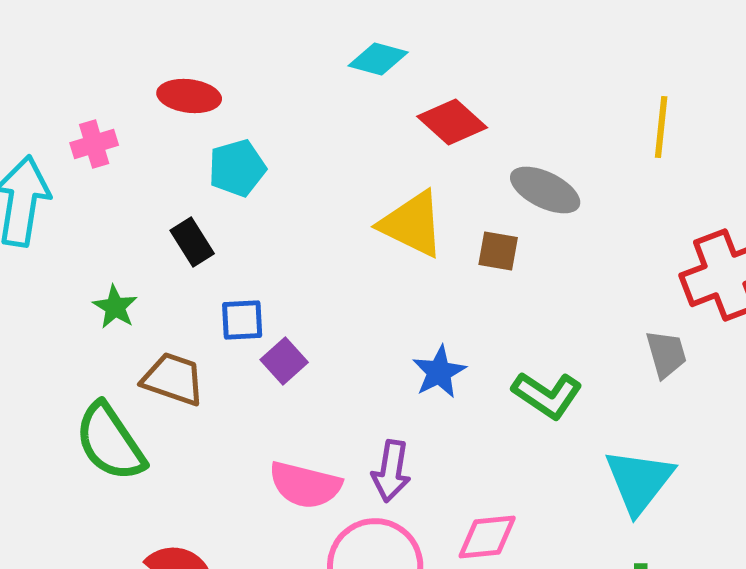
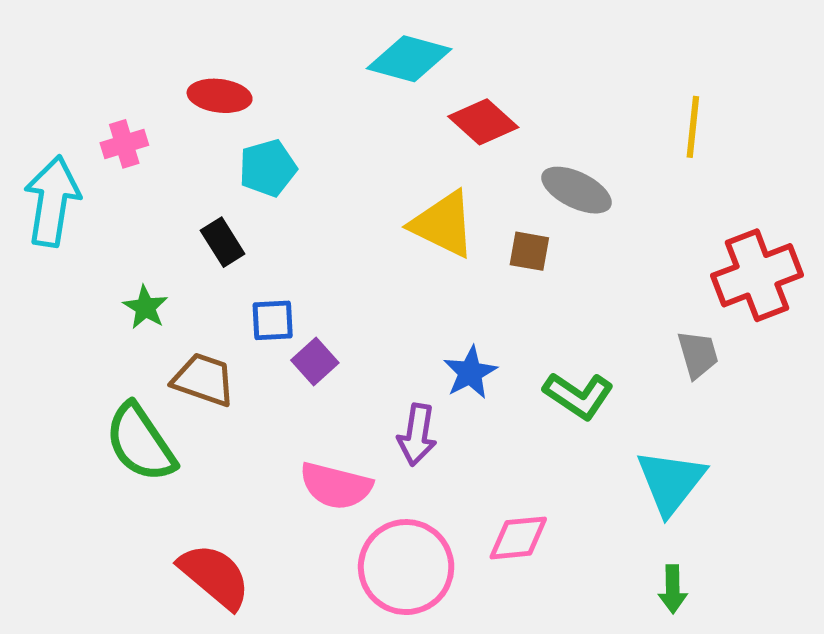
cyan diamond: (378, 59) -> (409, 59), size x1.4
purple arrow: (391, 471) -> (417, 435), moved

